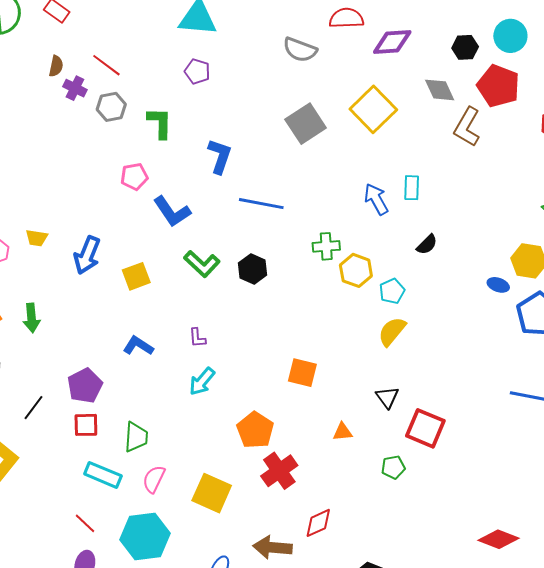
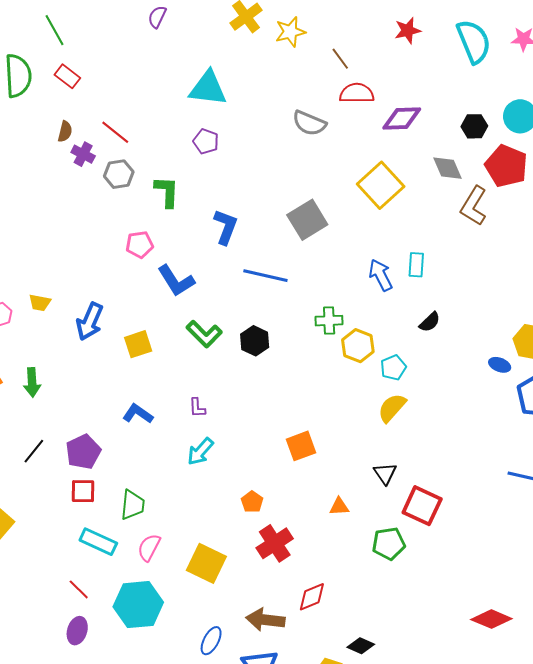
gray square: (306, 124) -> (307, 220), moved
orange square: (302, 373) -> (301, 446), turned -36
black line: (33, 408) -> (34, 451), moved
orange pentagon: (255, 430) -> (252, 502), size x0.6
green pentagon: (393, 467) -> (389, 544), size x1.4

